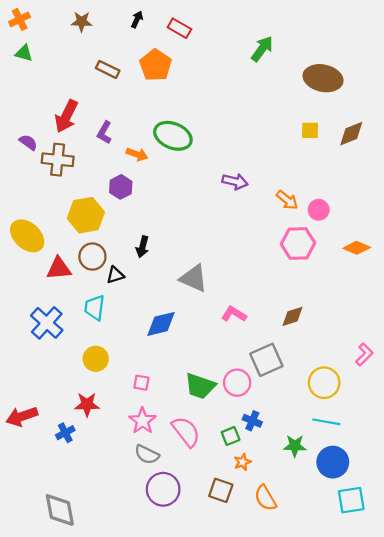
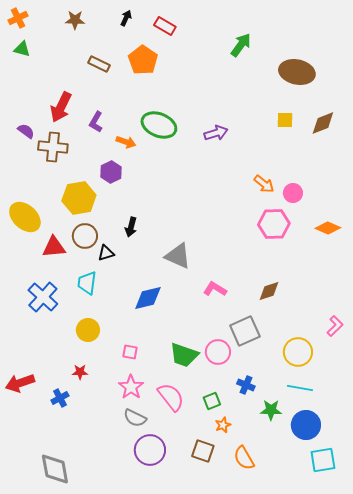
purple arrow: (235, 181) -> (216, 133), moved, turned -30
red star: (87, 404) -> (80, 372), size x0.7
blue cross: (252, 421) -> (246, 385), moved

